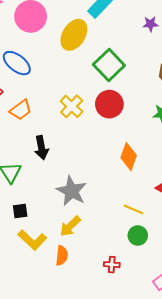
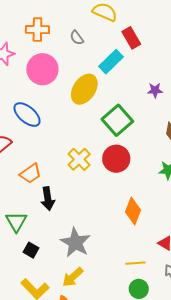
purple star: (150, 24) -> (155, 90), moved
orange trapezoid: (21, 110) -> (30, 174), moved
yellow line: (133, 209) -> (135, 263), turned -30
black square: (20, 211) -> (31, 250), moved, turned 35

